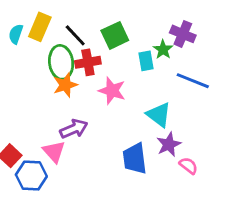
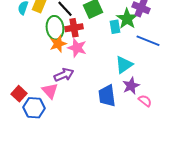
green star: (163, 50) -> (127, 19), size x1.5
pink star: (112, 91) -> (77, 48), moved
cyan triangle: (159, 115) -> (124, 65), turned 48

